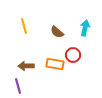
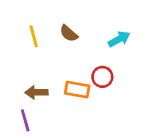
cyan arrow: (85, 28) -> (119, 39), turned 49
brown semicircle: (57, 32) -> (69, 33), moved

